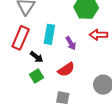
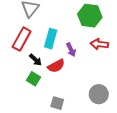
red semicircle: (66, 69) -> (56, 66), moved
green square: (37, 76) -> (33, 79), turned -32

